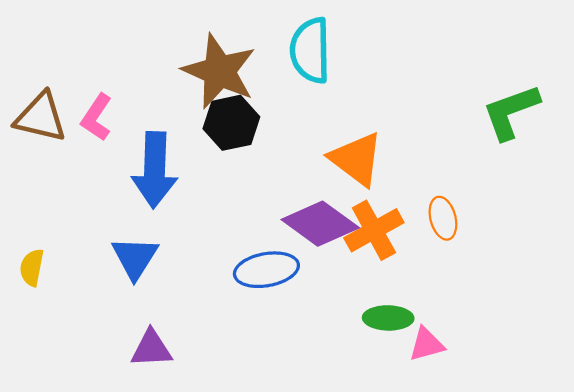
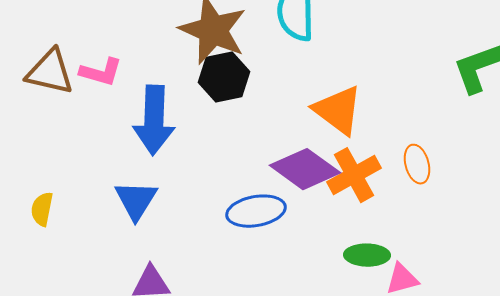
pink L-shape: (97, 117) -> (101, 72), turned -108

